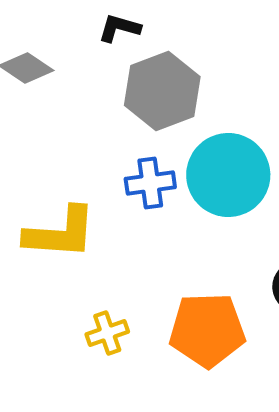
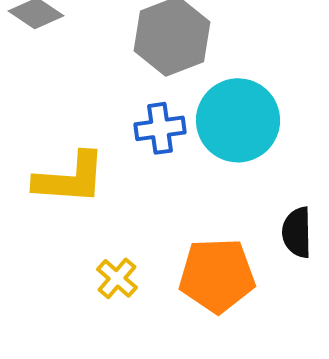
yellow cross: (107, 333) -> (117, 278), turned -30

